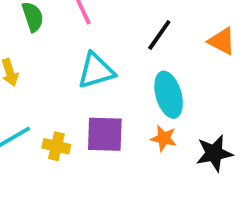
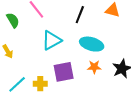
cyan ellipse: (169, 95) -> (92, 44), turned -45

